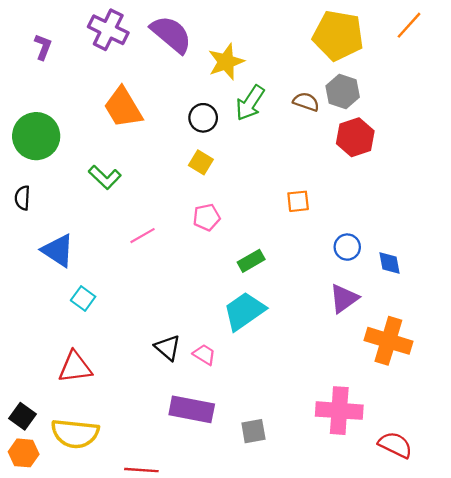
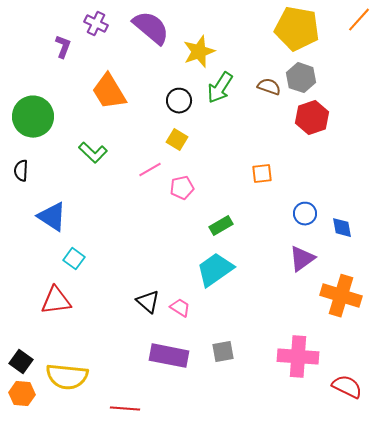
purple cross: (108, 30) -> (96, 24), size x0.7
purple L-shape: (43, 47) -> (63, 47), moved
pink line: (143, 236) -> (150, 170), moved
red triangle: (75, 367) -> (56, 301), moved
gray square: (253, 431) -> (223, 352), moved

